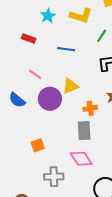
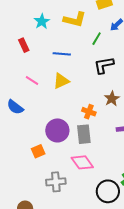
red rectangle: (29, 39) -> (24, 45), turned 48
yellow triangle: (70, 86) -> (61, 81), moved
purple circle: (50, 99) -> (57, 130), moved
orange cross: (90, 108) -> (89, 112), turned 32

